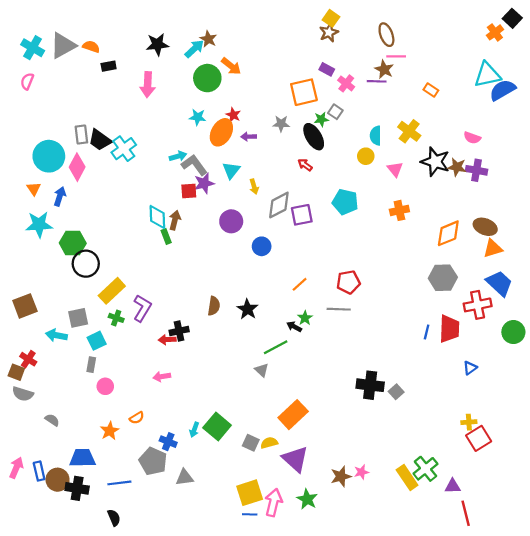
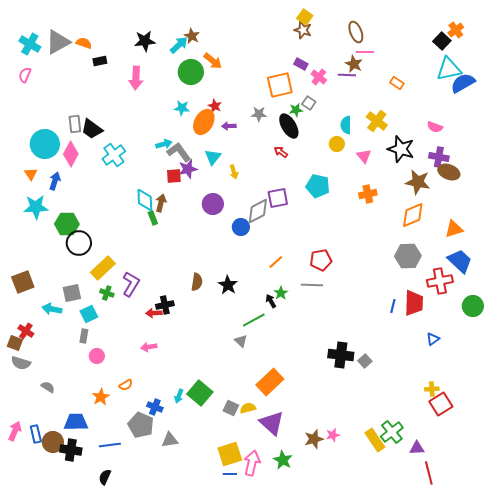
black square: (512, 18) -> (442, 41), moved
brown star: (329, 32) -> (303, 30), turned -30
cyan cross: (124, 149) -> (114, 155), moved
brown star: (457, 167) -> (418, 182), moved, size x1.4
gray diamond: (279, 205) -> (258, 211), moved
brown ellipse: (485, 227) -> (449, 172), moved
black arrow: (294, 327) -> (271, 301), turned 32
black semicircle: (114, 518) -> (105, 477), turned -133

